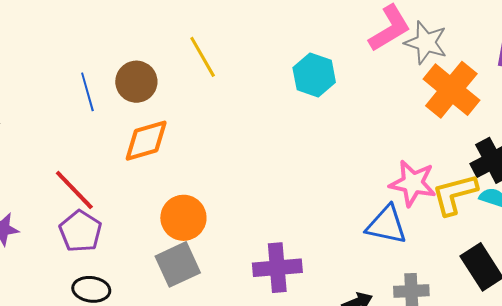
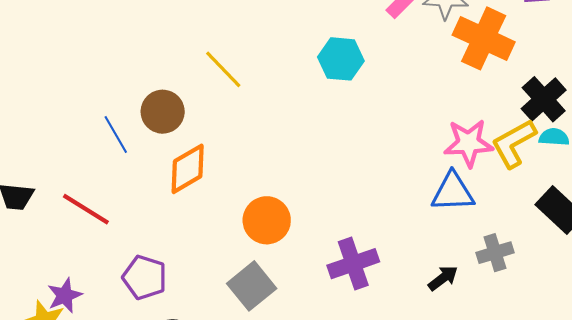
red line: (74, 190) -> (86, 209), moved
orange circle: (183, 218) -> (267, 220), moved

